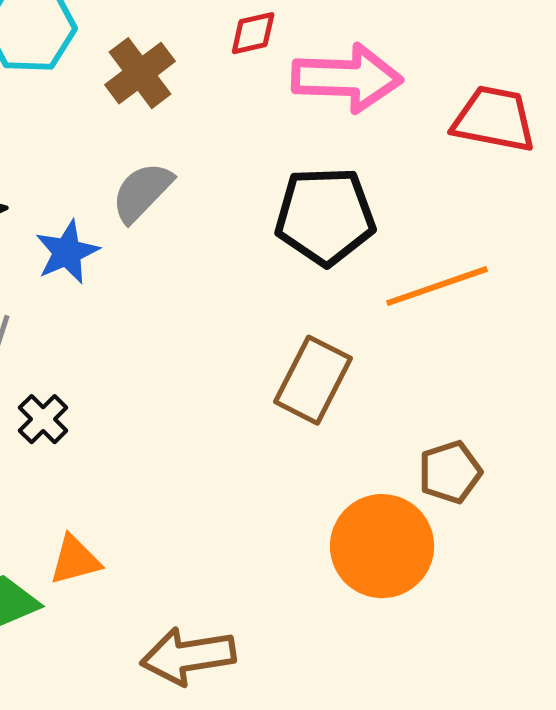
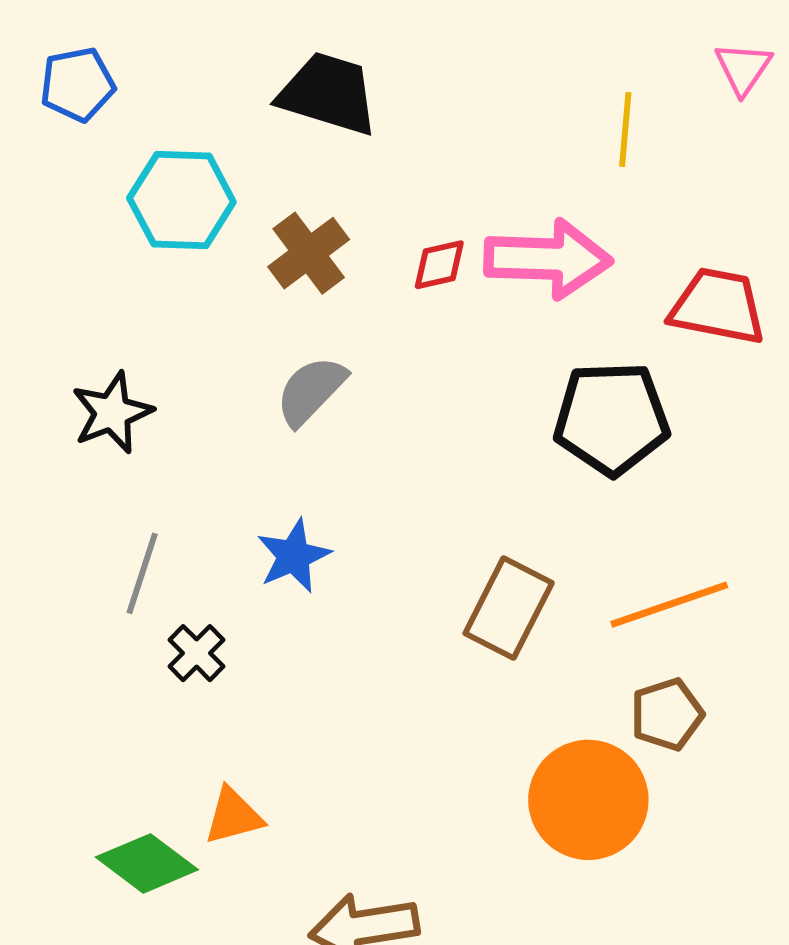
red diamond: (253, 33) -> (439, 265), moved
black pentagon: (325, 216) -> (611, 418), moved
blue star: (67, 252) -> (294, 556), moved
orange line: (437, 286) -> (669, 605), moved

